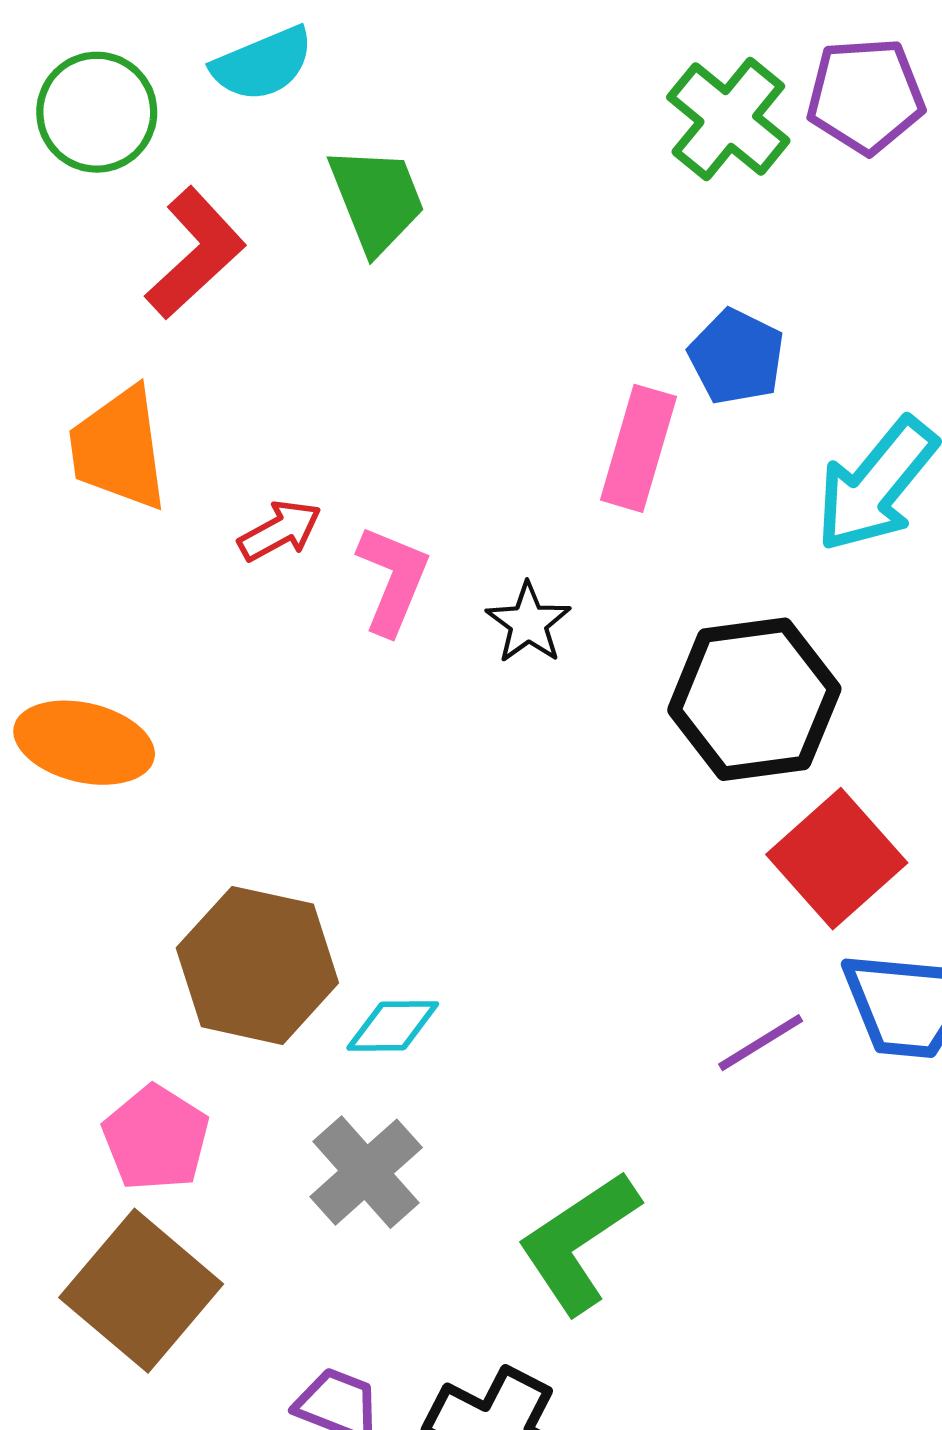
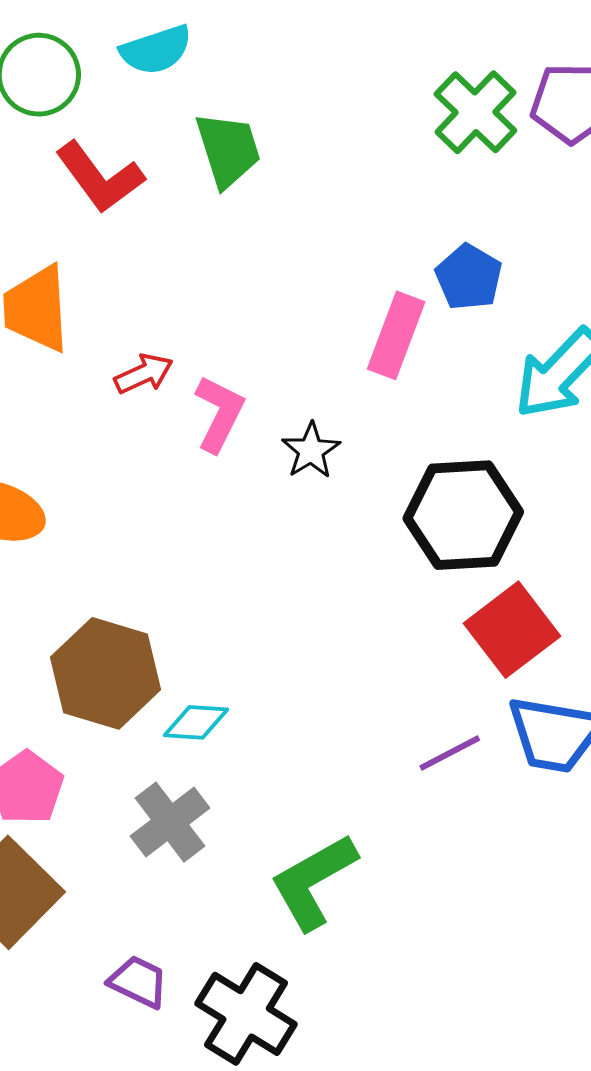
red L-shape: (195, 253) -> (100, 177), turned 92

